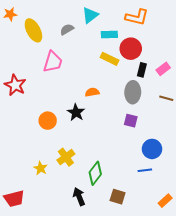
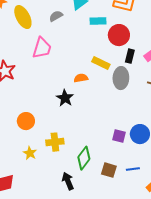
yellow rectangle: (109, 59) -> (101, 63), moved
orange circle: (48, 121) -> (26, 121), moved
purple square: (131, 121) -> (119, 136), moved
yellow cross: (66, 157) -> (55, 142), turned 30
blue line: (145, 170) -> (133, 169), moved
brown square: (118, 197) -> (109, 170), moved

